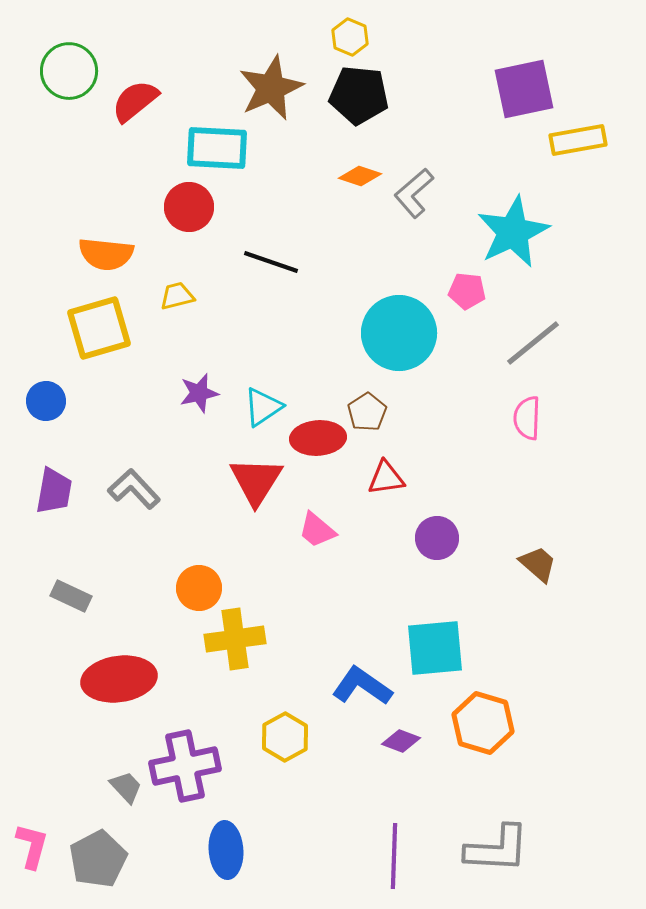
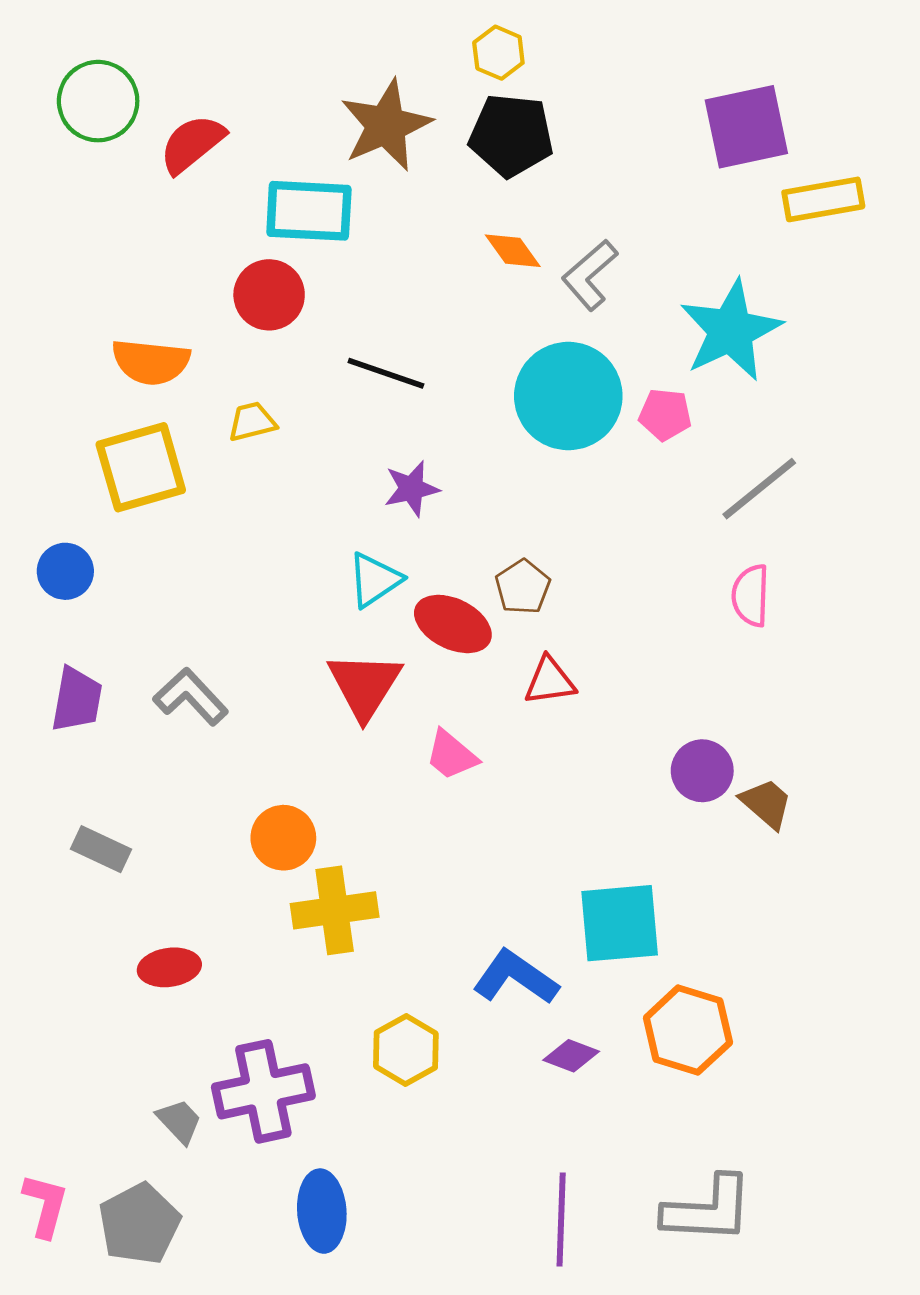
orange diamond: (360, 176) -> (513, 251), turned 36
cyan circle: (399, 333) -> (568, 396), moved
purple star: (199, 393) -> (412, 489), moved
red ellipse: (318, 438) -> (453, 624), turned 30
purple circle: (437, 538) -> (702, 771), moved
red ellipse: (119, 679) -> (169, 967), size x0.6

